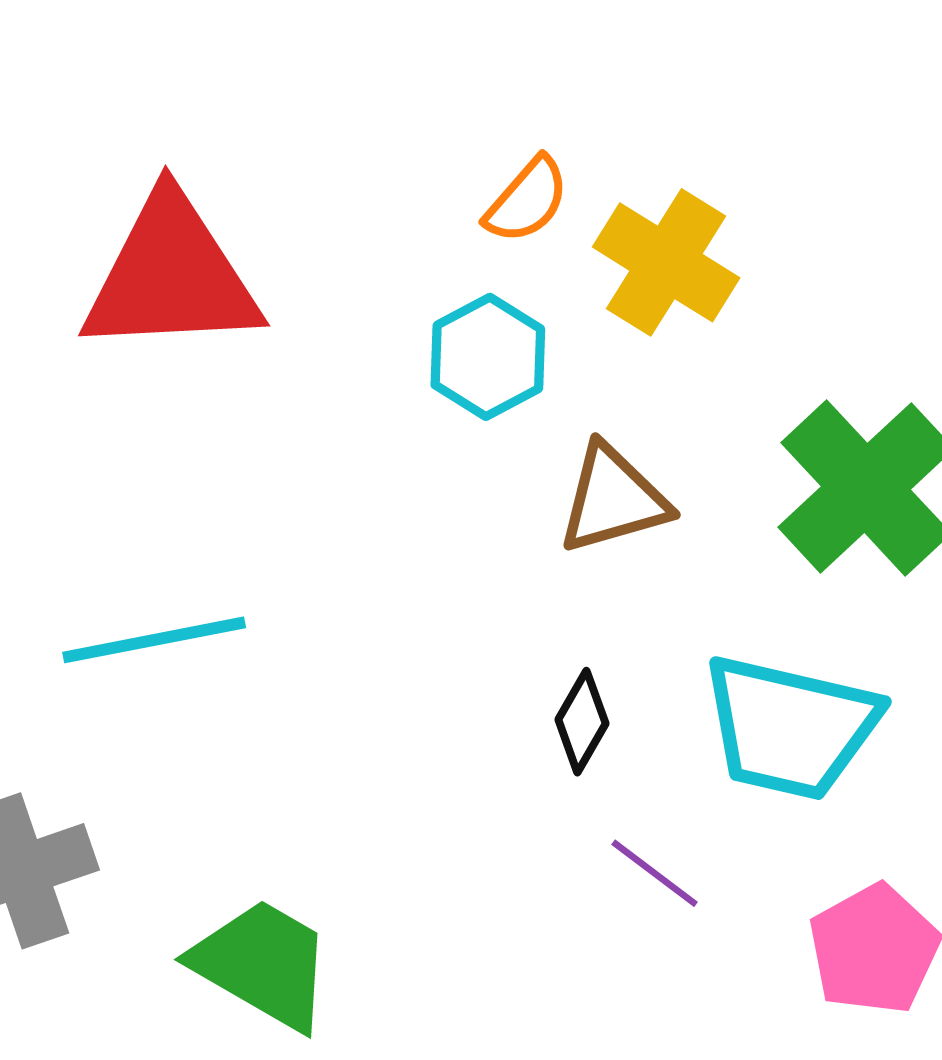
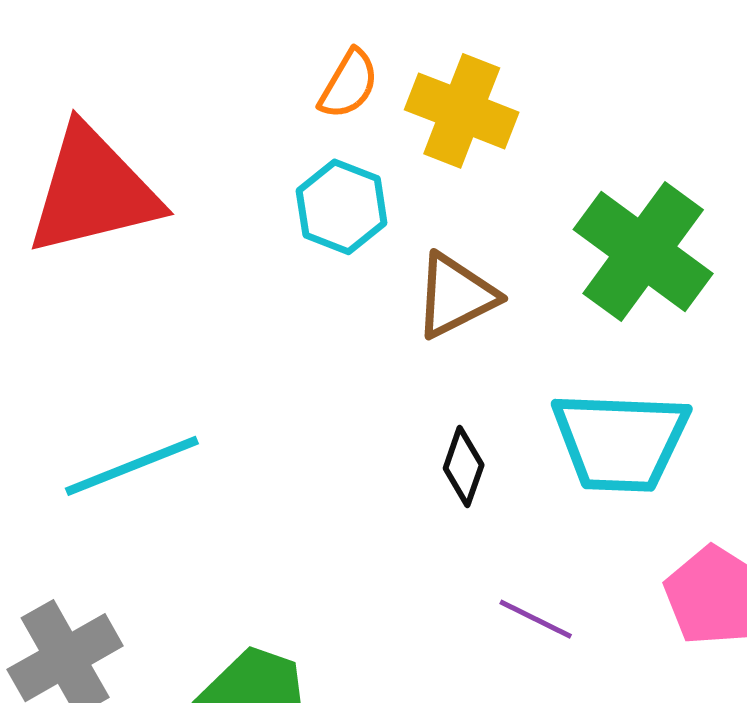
purple line: (655, 873) -> (536, 619), moved

